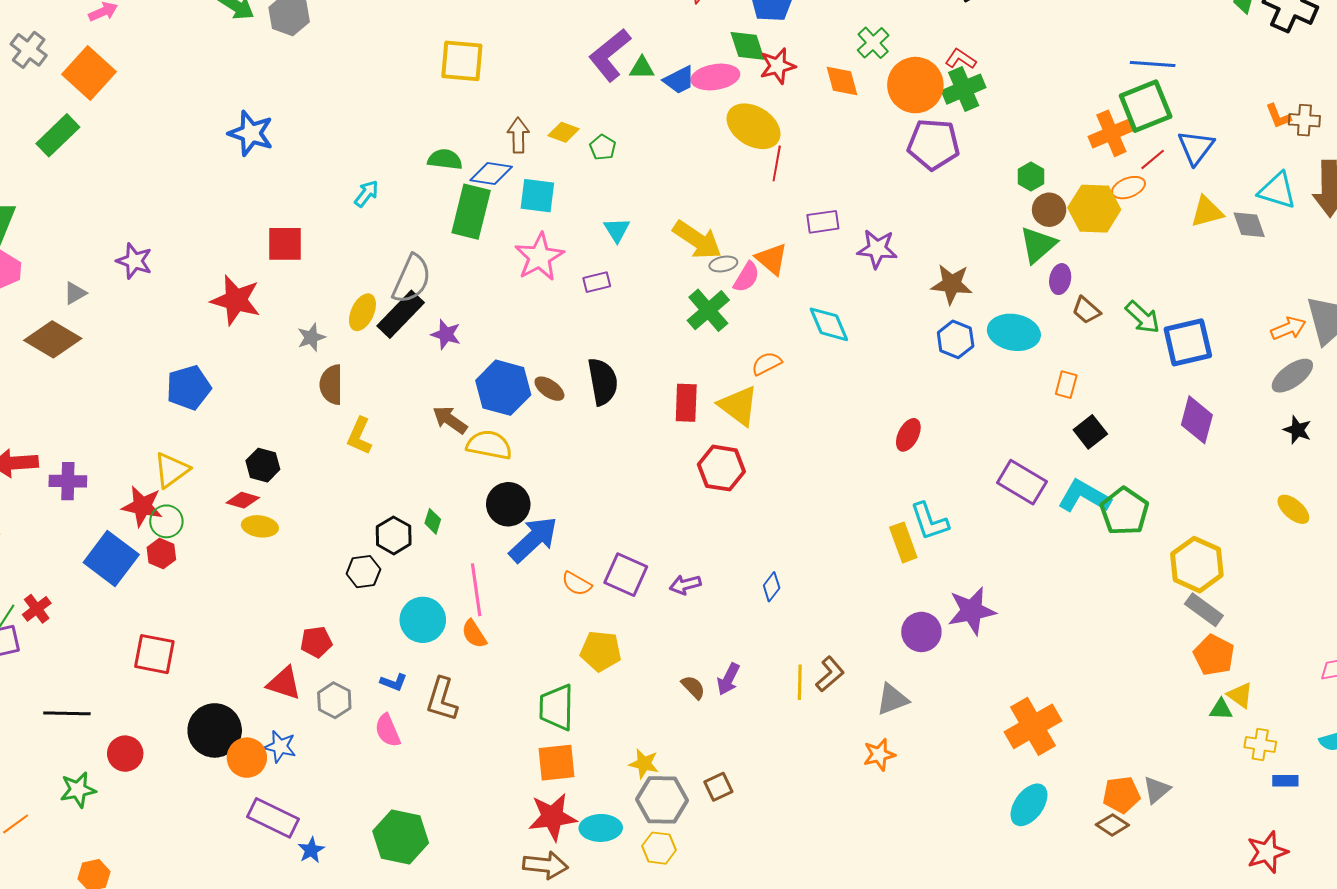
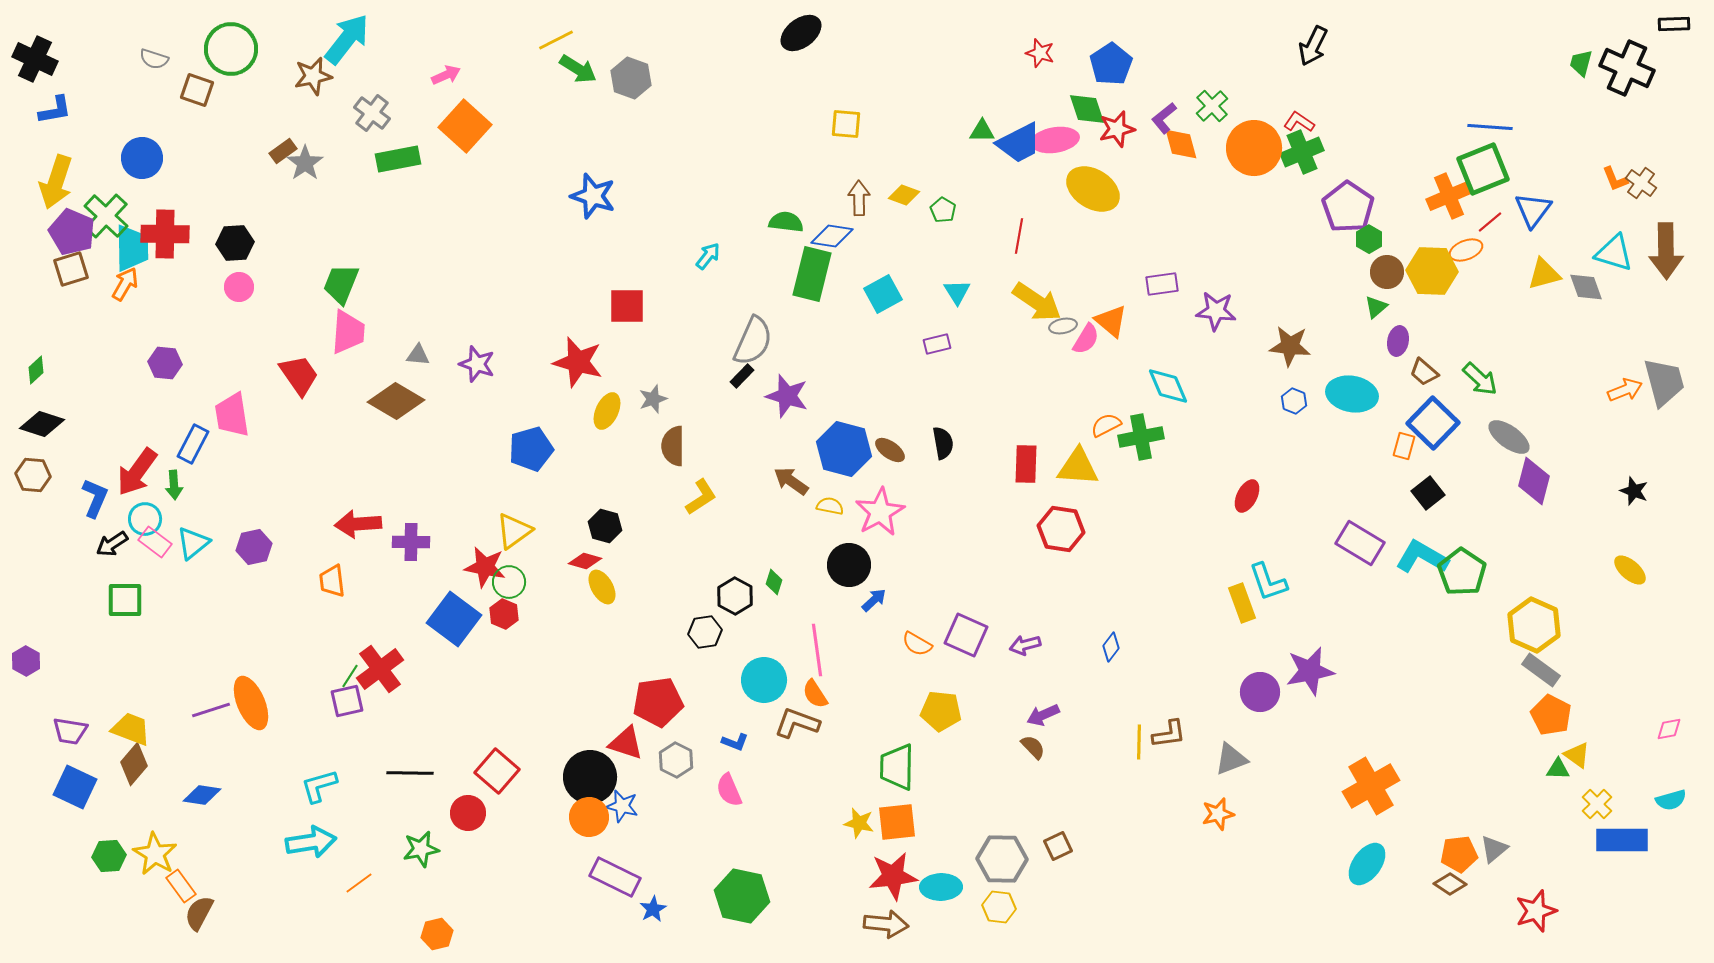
purple L-shape: (610, 55) -> (1164, 118), moved, size x0.6
yellow square: (462, 61) -> (846, 124), moved, size x0.7
orange square: (89, 73) -> (465, 126), moved
blue trapezoid: (679, 80) -> (1019, 143), size x1.4
brown cross: (1304, 120) -> (1641, 183), turned 32
green rectangle: (58, 135) -> (398, 159), moved, turned 33
purple pentagon: (933, 144) -> (1348, 207), moved, turned 30
red line: (777, 163) -> (1019, 236), moved
cyan square: (537, 196) -> (883, 294), moved, turned -36
green triangle: (1038, 245) -> (1376, 307), size x0.6
pink star: (539, 257) -> (880, 512), moved
purple star: (134, 261) -> (477, 364), moved
gray triangle: (75, 293) -> (418, 355), turned 35
green cross: (708, 310) -> (1141, 437), moved, turned 30
yellow ellipse: (362, 312) -> (607, 411), moved
black rectangle: (401, 314) -> (742, 376), size x0.5
purple star: (446, 334) -> (787, 396), size x1.4
blue hexagon: (956, 339) -> (1294, 401), size x0.7
blue square: (1188, 342) -> (1433, 423), moved, turned -33
gray ellipse: (1292, 376) -> (1509, 437), moved, turned 72
black semicircle: (603, 382) -> (943, 443), size x0.7
yellow triangle: (738, 406) -> (1078, 467), turned -33
yellow L-shape: (359, 436) -> (701, 497), turned -147
yellow semicircle: (489, 445) -> (830, 506), size x0.6
yellow ellipse: (260, 526) -> (602, 587), turned 52
blue arrow: (533, 539) -> (874, 600), size x0.5
red cross: (37, 609) -> (380, 669), size x1.6
red pentagon: (316, 642) -> (658, 702), size x1.6
red square: (154, 654) -> (497, 771), moved, turned 30
brown L-shape: (830, 674) -> (1169, 734), turned 33
purple arrow: (728, 679) -> (1043, 715), moved, turned 40
brown L-shape: (442, 699) -> (797, 723), moved, turned 93
black circle: (215, 730) -> (590, 777), moved
yellow cross: (1260, 745) -> (1597, 804), turned 36
yellow star: (644, 764) -> (859, 823), moved
blue rectangle: (1285, 781) -> (1622, 840), size x2.0
red star: (1267, 852) -> (1536, 911), moved

